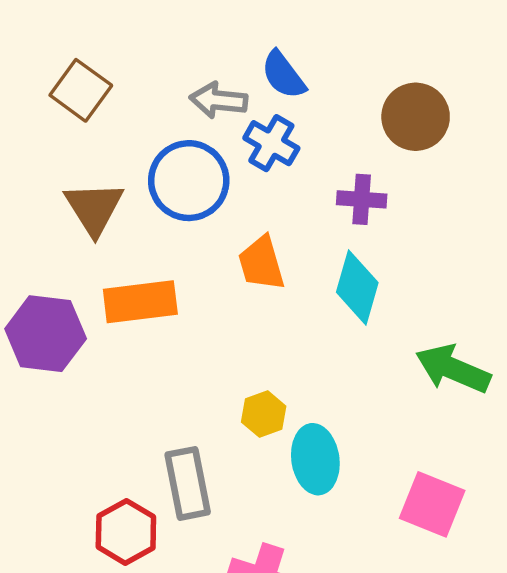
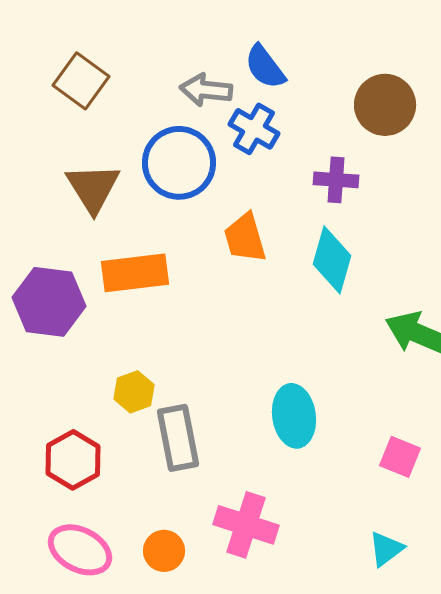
yellow hexagon: (264, 414) -> (134, 392), moved
pink square: (432, 504) -> (400, 457), size x0.7
red hexagon: (126, 532) -> (73, 460), moved

